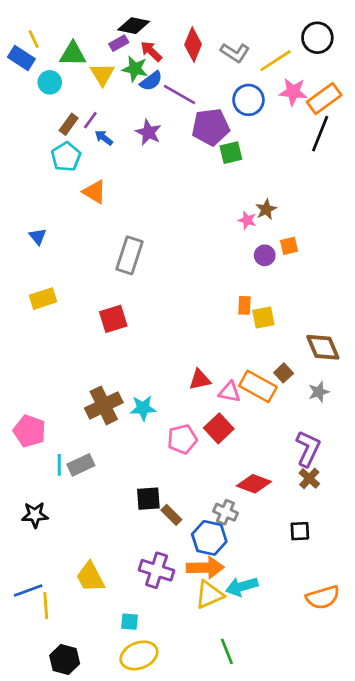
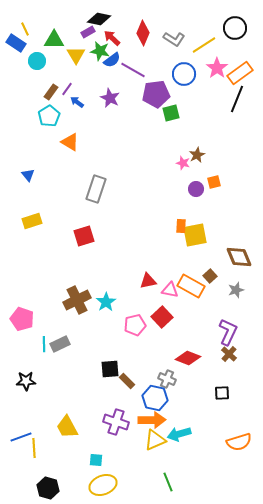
pink star: (293, 92) -> (217, 68), turned 30
yellow square: (263, 318) -> (195, 235), size x1.4
cyan star: (143, 408) -> (106, 302), turned -30

